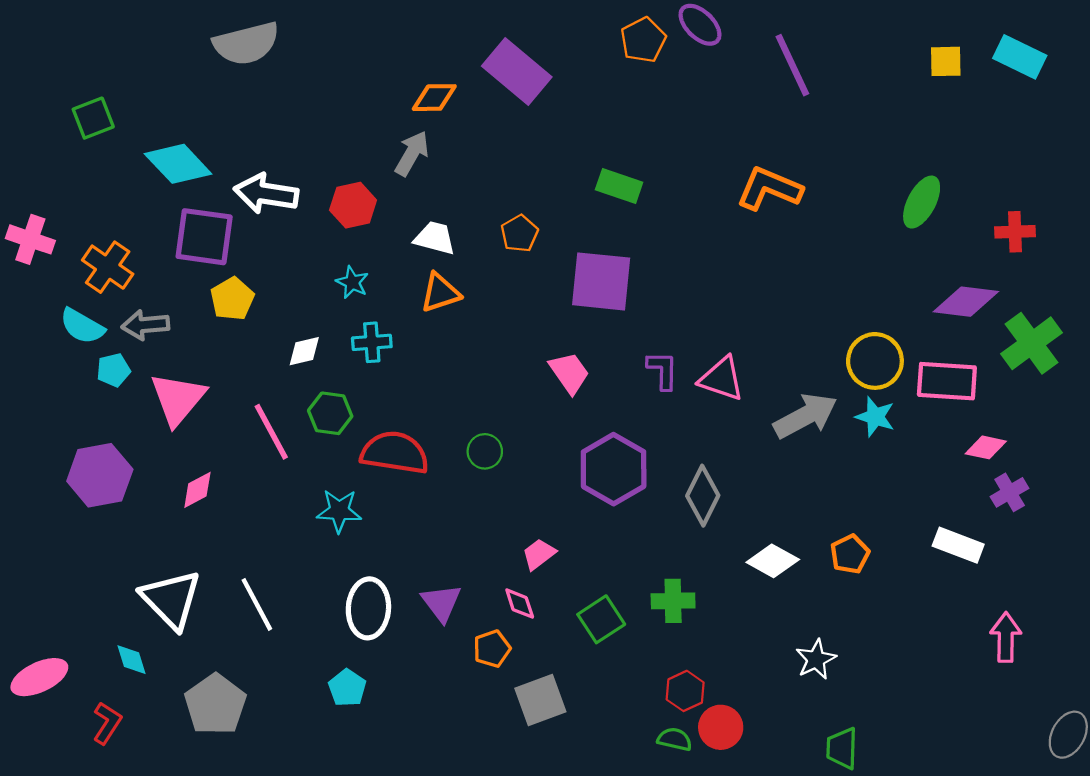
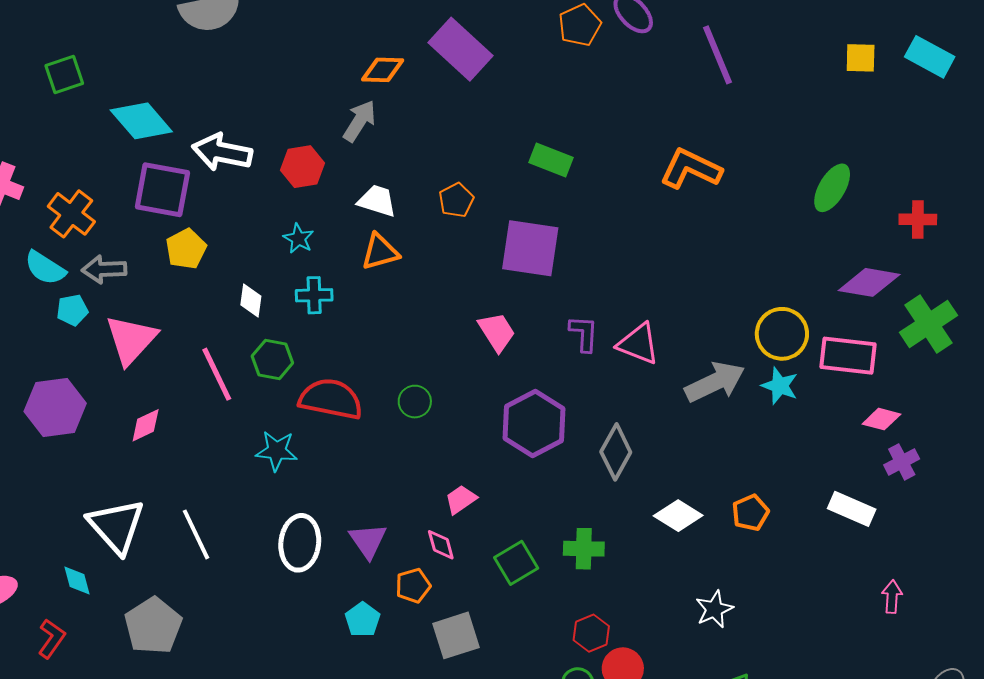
white diamond: (304, 351) -> (251, 301), turned -72
pink arrow: (1006, 637) -> (892, 597), size x0.7
cyan pentagon: (347, 688) -> (363, 620), moved

